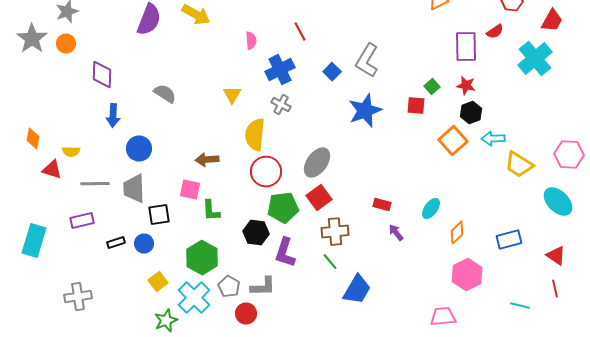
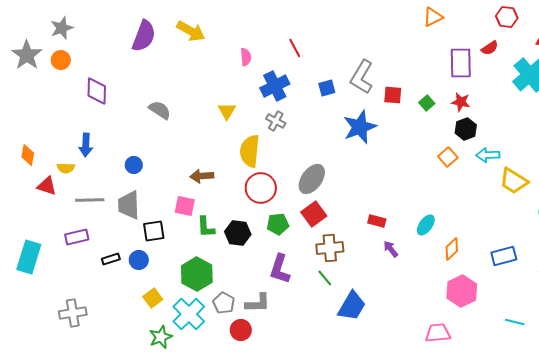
blue square: (332, 72) -> (327, 88), turned 30
red square: (416, 106) -> (393, 95), moved
blue arrow: (113, 116) -> (86, 145), moved
orange square: (453, 141) -> (448, 157), size x0.7
blue circle: (139, 149) -> (134, 165), size x0.7
green pentagon: (283, 208) -> (278, 224), size x0.7
black hexagon: (256, 233) -> (238, 233), moved

